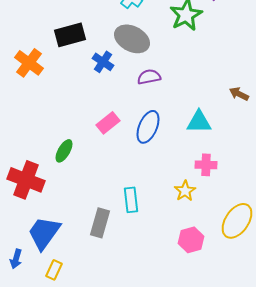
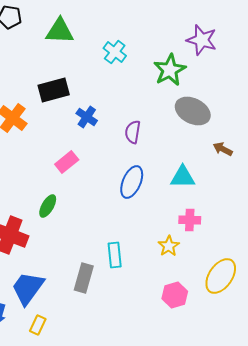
gray ellipse: (132, 39) -> (193, 111), moved
purple semicircle: (149, 77) -> (133, 132), turned -70
pink rectangle: (108, 123) -> (67, 162), moved

